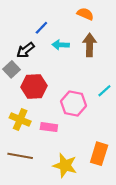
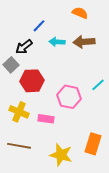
brown arrow: (89, 45) -> (84, 42), turned -95

